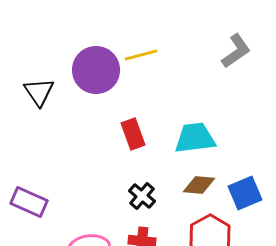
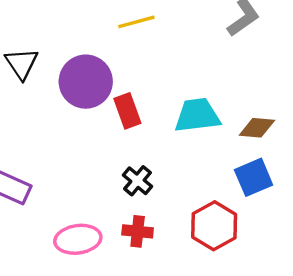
purple circle: (96, 70) -> (86, 82), moved
brown diamond: (199, 185) -> (257, 128), moved

